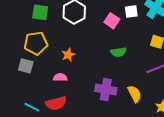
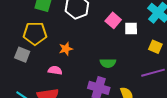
white square: (131, 12) -> (131, 28), moved
green semicircle: (118, 52) -> (108, 63), moved

